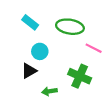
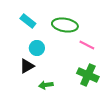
green cross: (80, 76) -> (88, 75), moved

